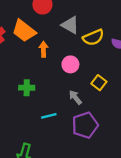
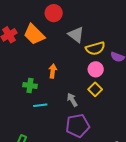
orange arrow: (43, 49) -> (53, 71), moved
pink circle: (70, 64) -> (96, 69), moved
cyan line: (49, 116) -> (40, 105), moved

